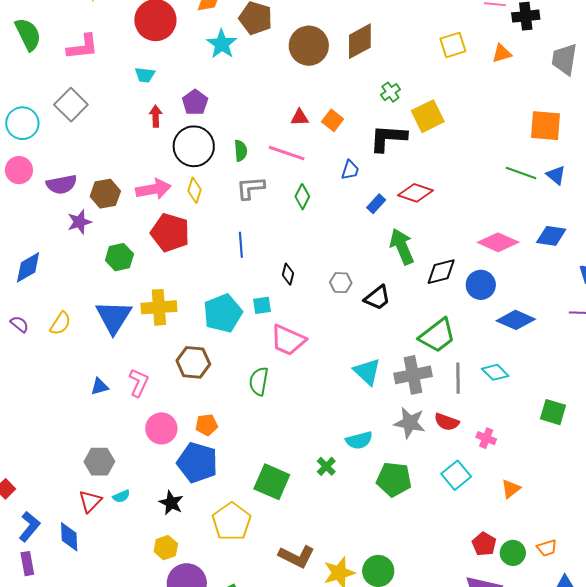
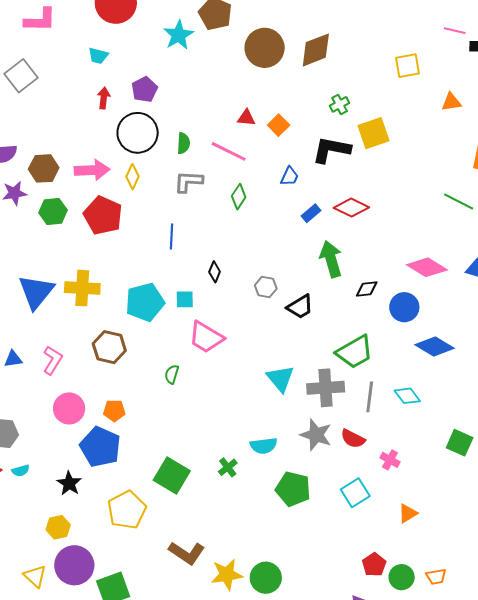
orange triangle: (502, 53) -> (451, 102), moved
green hexagon: (119, 257) -> (53, 211), moved
black diamond: (441, 272) -> (367, 289), size x0.7
green semicircle: (259, 381) -> (172, 374), size x0.7

